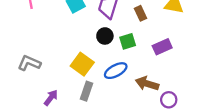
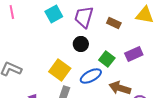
brown rectangle: (141, 13) -> (114, 23), turned -40
green square: (128, 41) -> (107, 59), moved, turned -35

